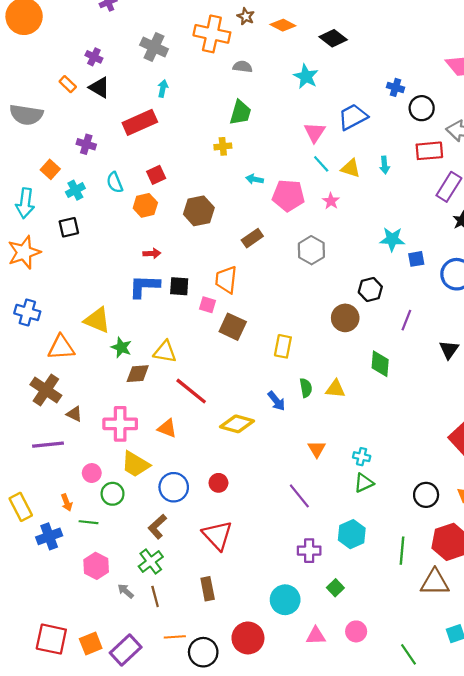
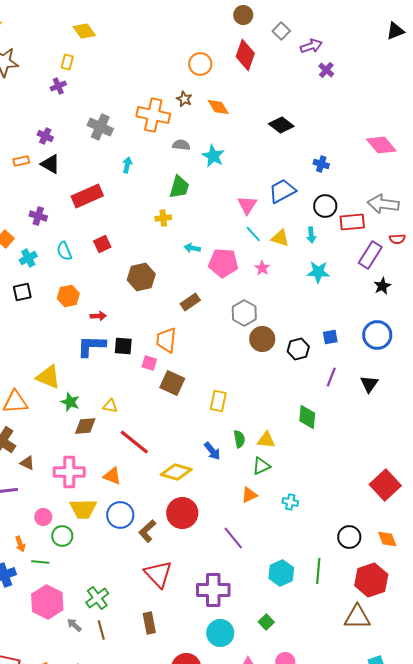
orange diamond: (283, 25) -> (218, 107), turned 30
black diamond: (333, 38) -> (281, 125), moved
cyan star: (306, 76) -> (213, 156), moved
orange rectangle: (68, 84) -> (21, 161), turned -56
cyan arrow: (163, 89) -> (127, 165), moved
black circle: (422, 108) -> (325, 206), moved
orange hexagon: (145, 205) -> (68, 296), moved
cyan star: (392, 239) -> (318, 272), moved
blue square: (416, 259) -> (330, 337), moved
brown circle: (345, 318) -> (262, 339), moved
black triangle: (449, 350) -> (369, 384), moved
yellow triangle: (165, 352) -> (110, 406), size x0.7
orange triangle: (317, 449) -> (249, 495), turned 36
yellow trapezoid: (135, 464) -> (83, 509), turned -32
red circle: (218, 483) -> (182, 513), moved, size x1.8
green triangle: (364, 483) -> (261, 466), moved
blue circle: (174, 487) -> (120, 515), moved
brown L-shape: (157, 527) -> (147, 531), moved
purple cross: (309, 551) -> (213, 590), moved, size x1.5
green line: (402, 551) -> (318, 571), moved
pink hexagon: (96, 566) -> (47, 602), size x1.4

